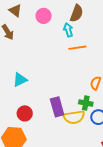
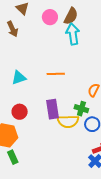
brown semicircle: (77, 13) -> (71, 16), moved
cyan arrow: (68, 30) -> (73, 34), size x1.5
orange line: (77, 48) -> (56, 74), moved

